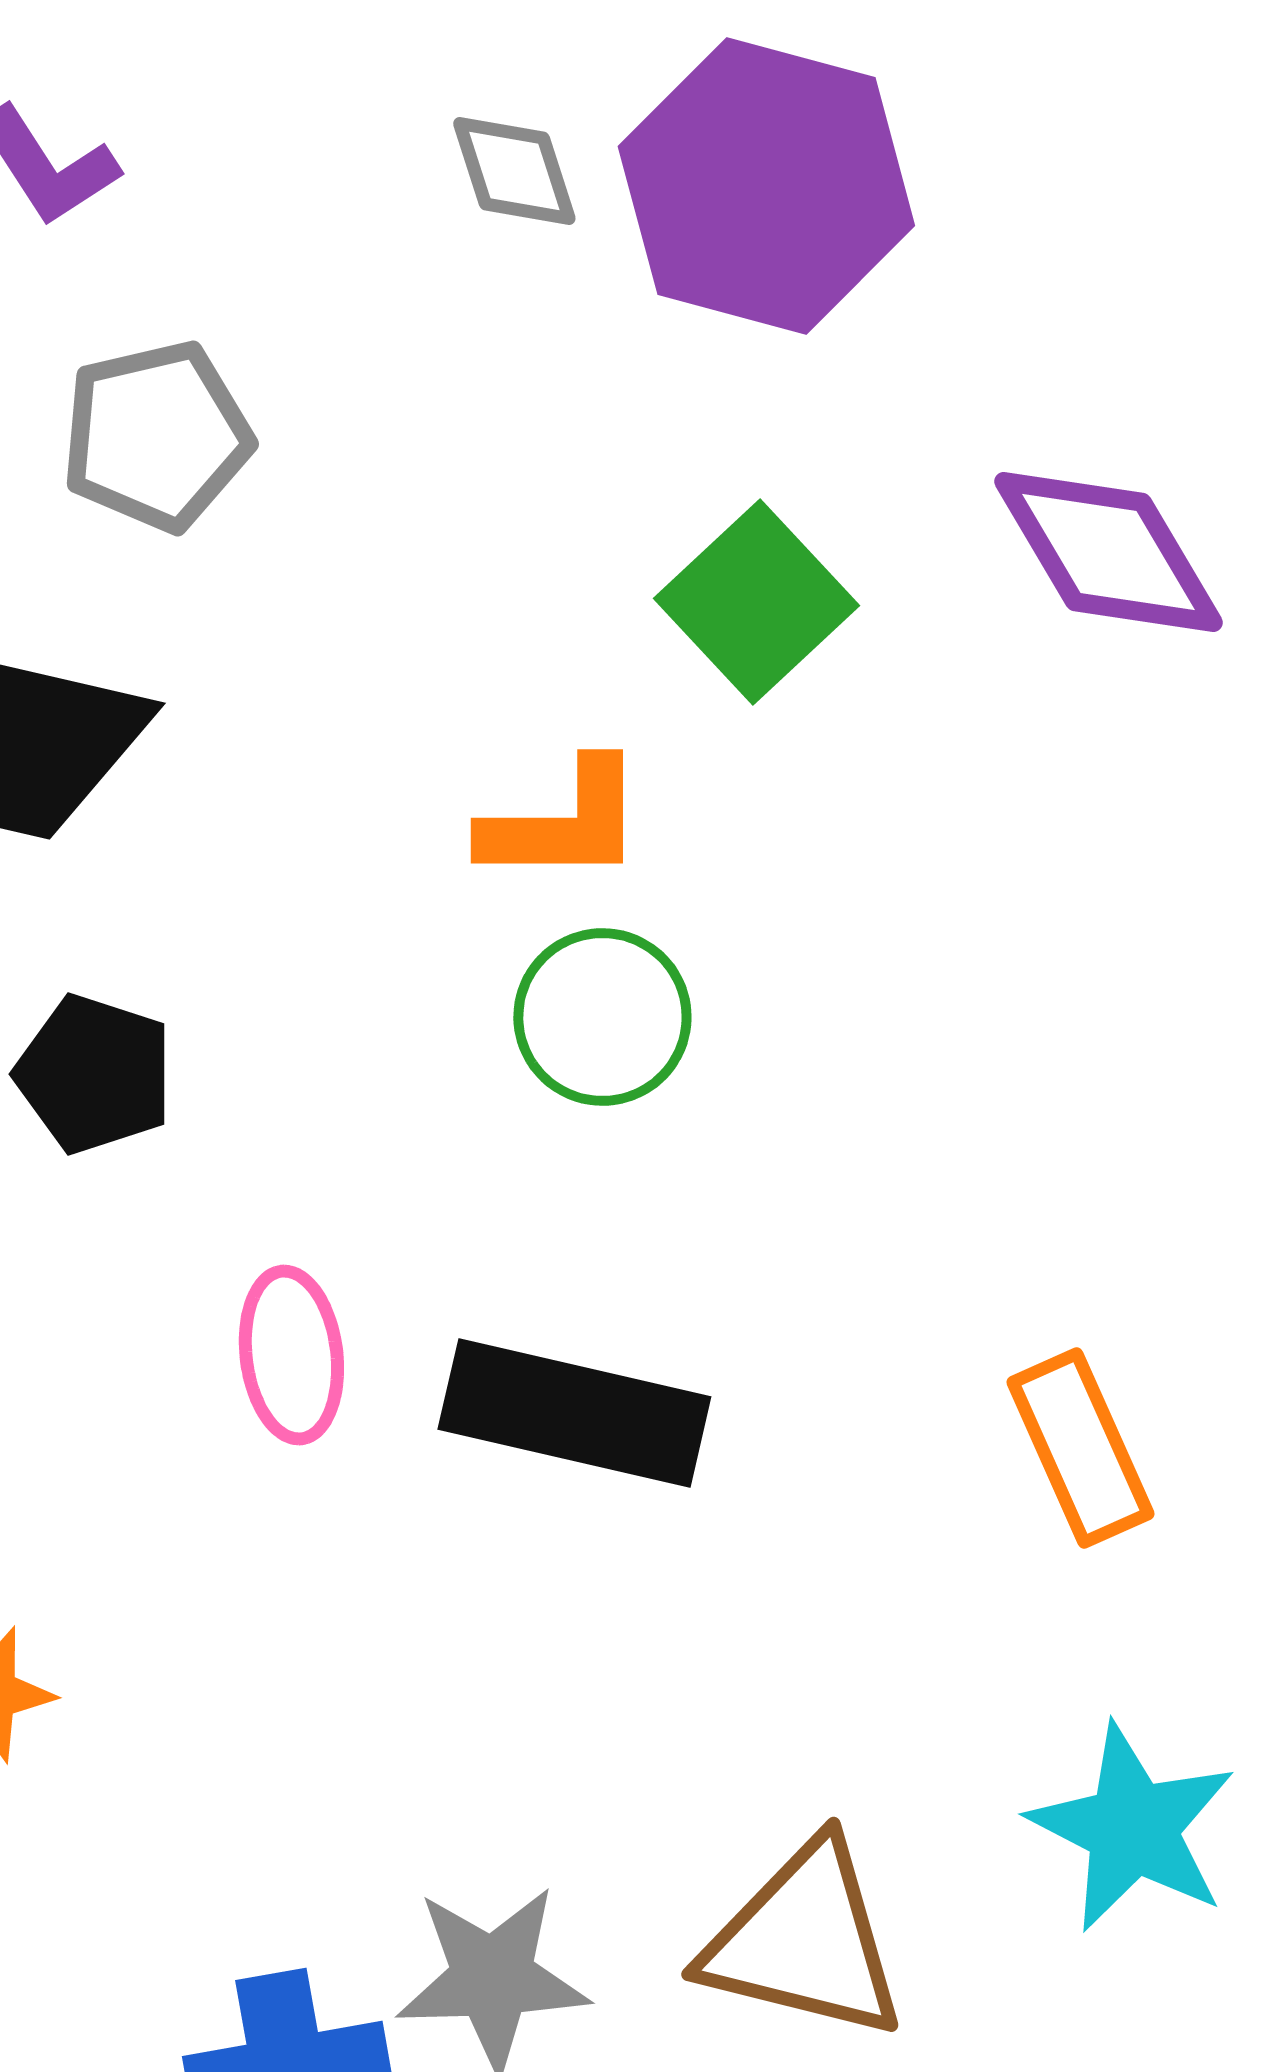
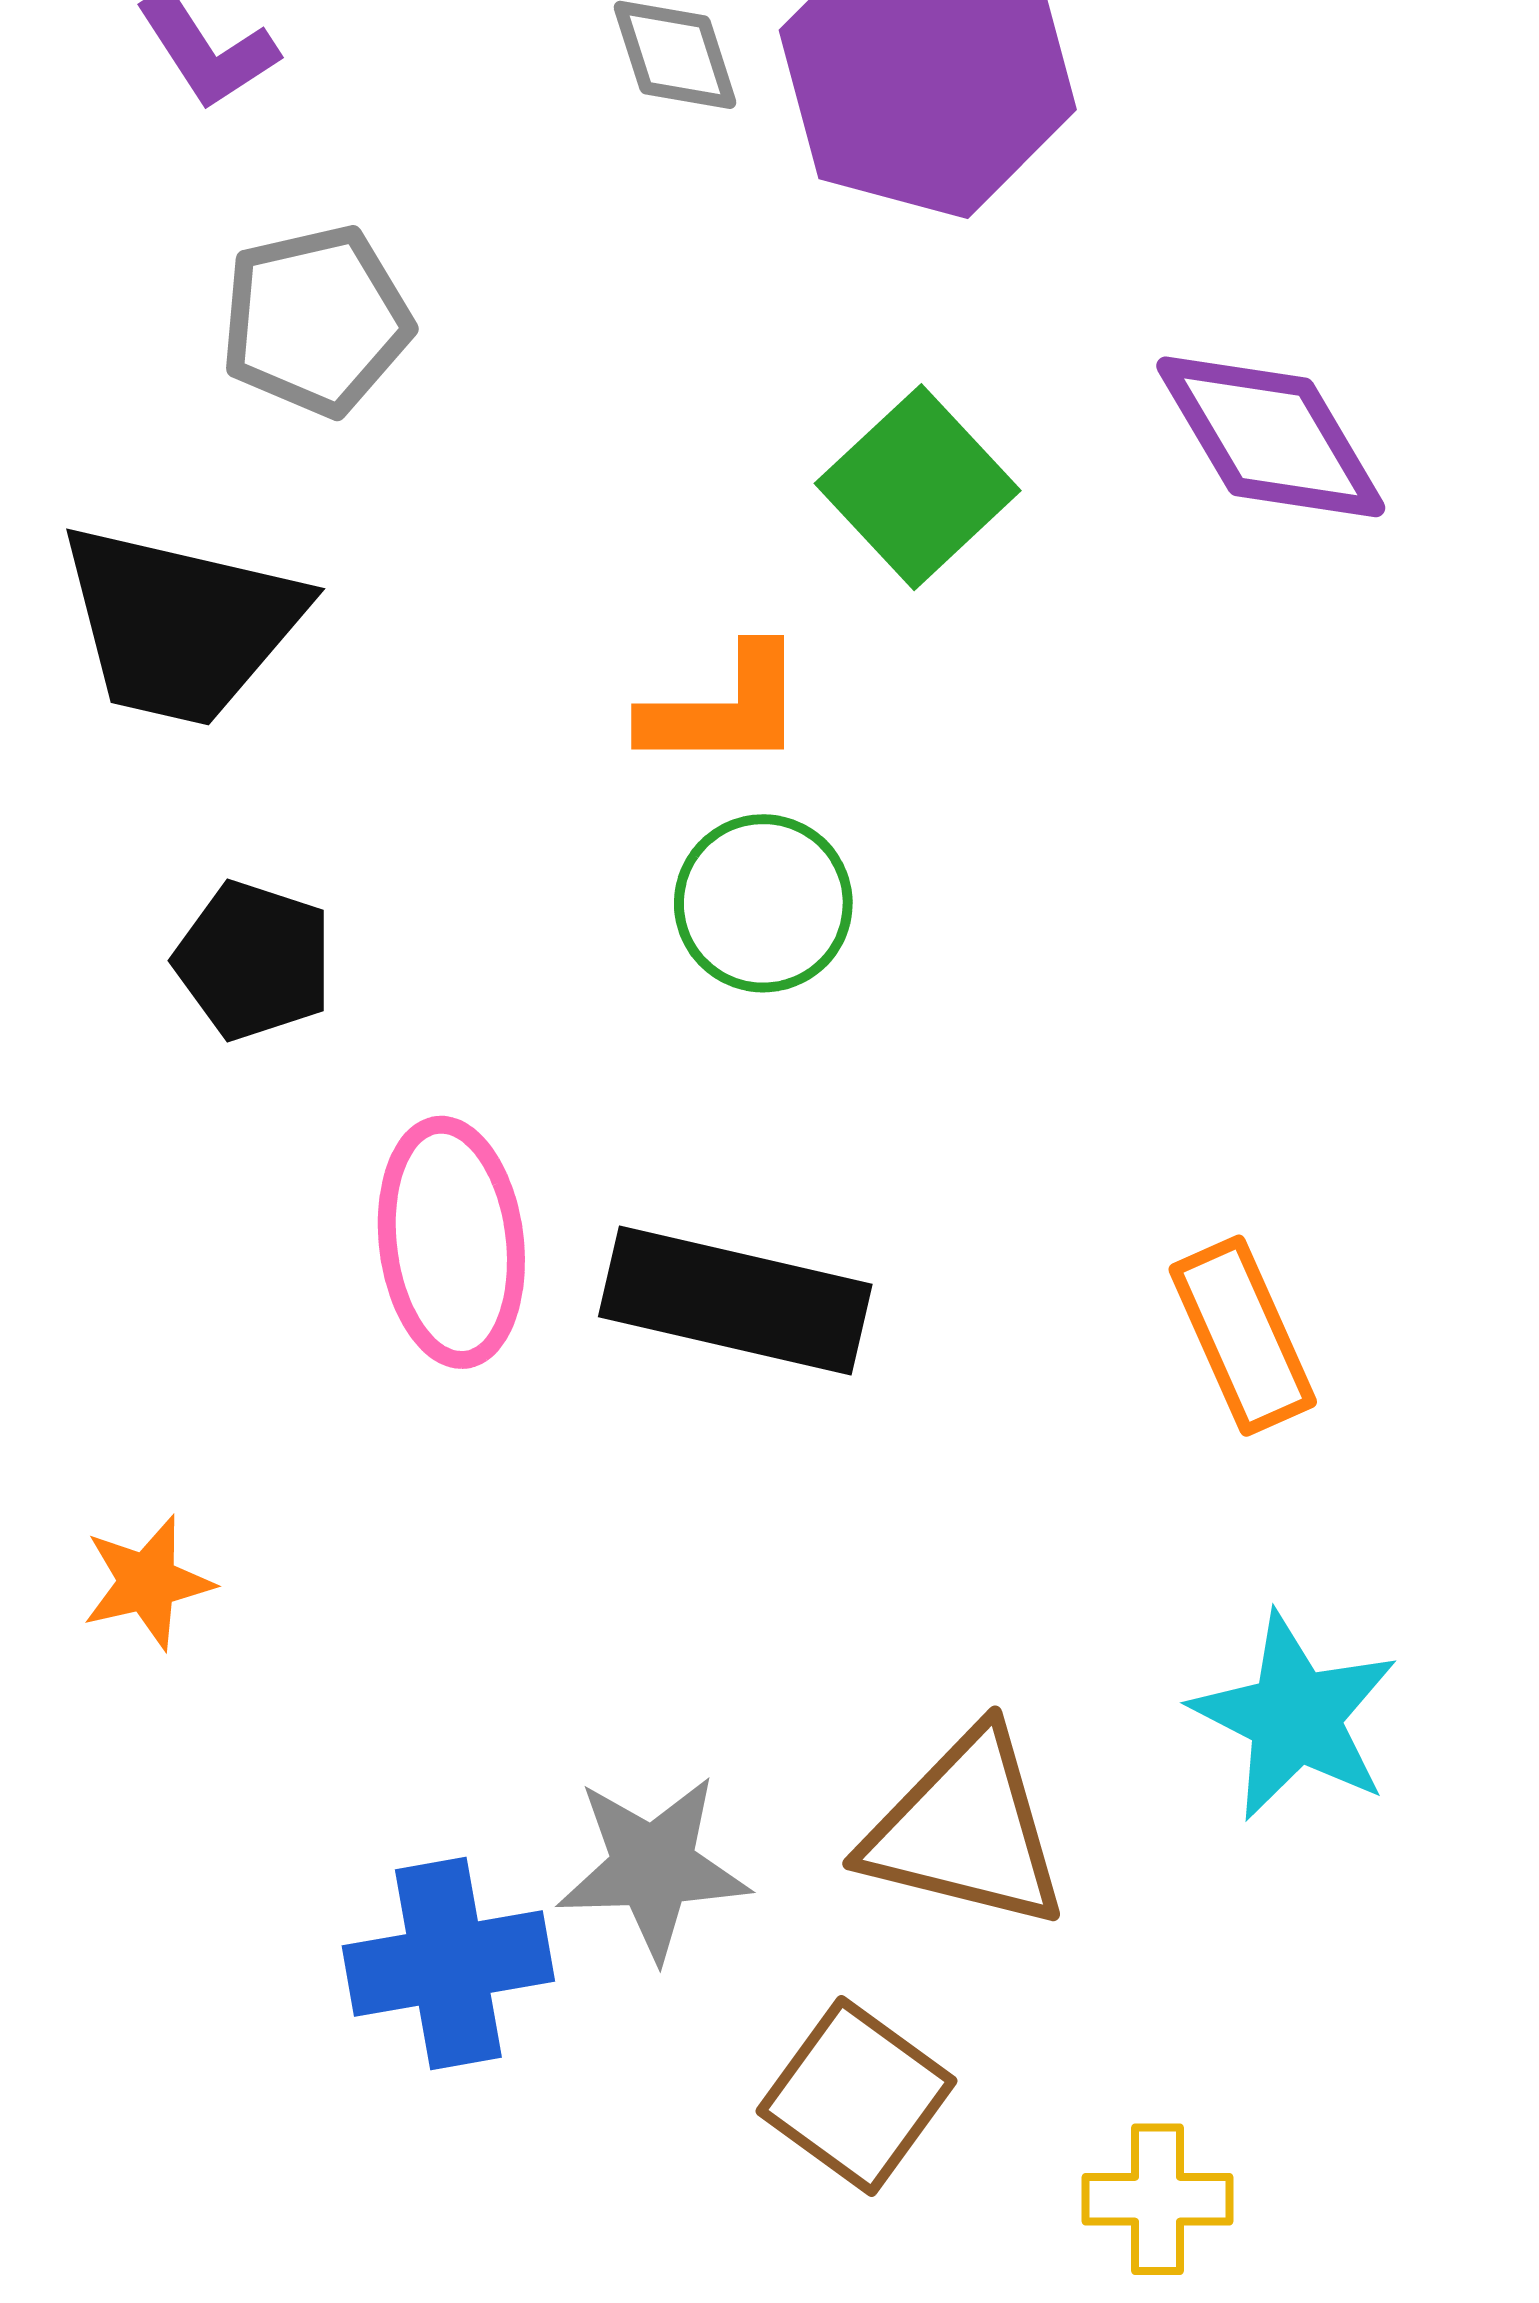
pink ellipse: (291, 1355) -> (451, 1242), size x1.4

